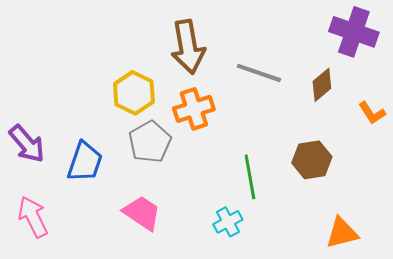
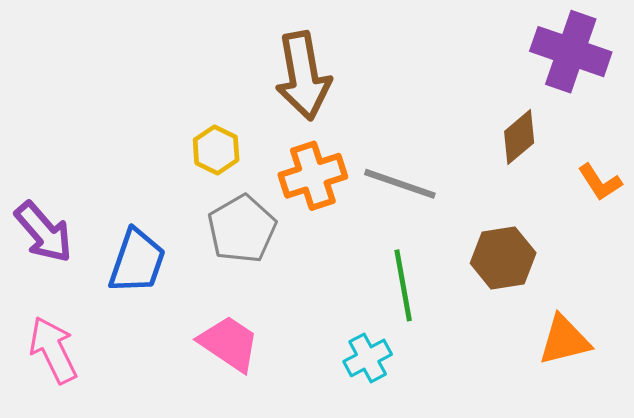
gray line: (259, 73) -> (400, 184), moved
yellow hexagon: (134, 93) -> (216, 150), size x0.7
orange triangle: (342, 233) -> (564, 340), moved

